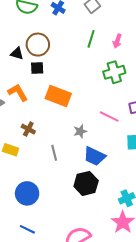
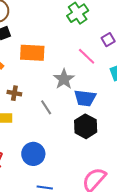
pink line: (109, 117) -> (87, 56), turned 36
gray star: (80, 131) -> (64, 79), size x1.5

